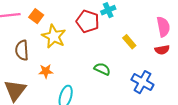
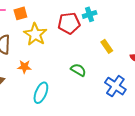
orange square: (36, 16) -> (20, 13), turned 32
red pentagon: (88, 21) -> (69, 23), turned -30

